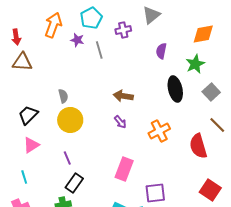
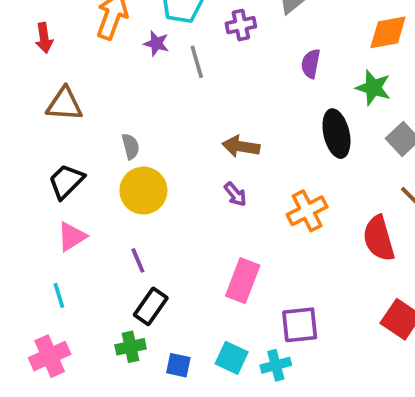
brown triangle: (22, 62) -> (64, 104), moved
green star: (195, 64) -> (373, 88), turned -30

